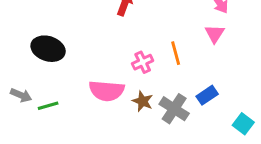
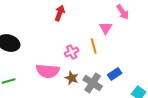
pink triangle: (215, 34) -> (106, 28), moved

